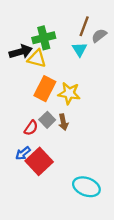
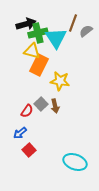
cyan triangle: (80, 49) -> (56, 38), moved, size x1.6
black arrow: (21, 52) -> (26, 24), moved
orange rectangle: (45, 89) -> (39, 65), moved
red square: (39, 161) -> (29, 150), moved, size x0.6

